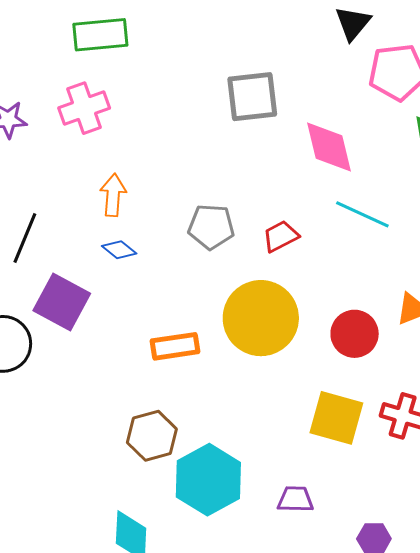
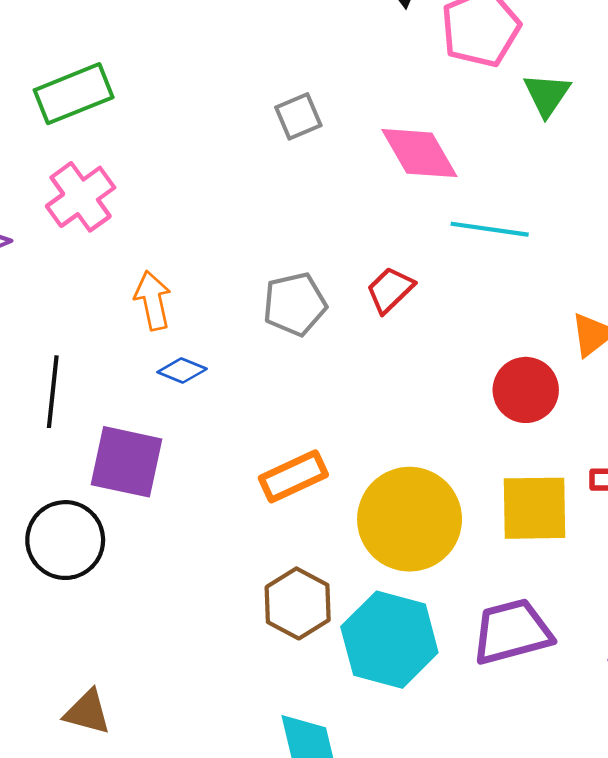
gray square: (252, 97) -> (298, 116), size x0.6
yellow circle: (261, 318) -> (410, 519), moved
purple trapezoid: (295, 499) -> (512, 632), size x1.6

